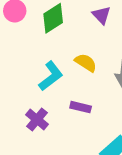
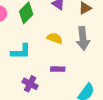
cyan L-shape: (51, 76) -> (21, 52), moved, turned 50

